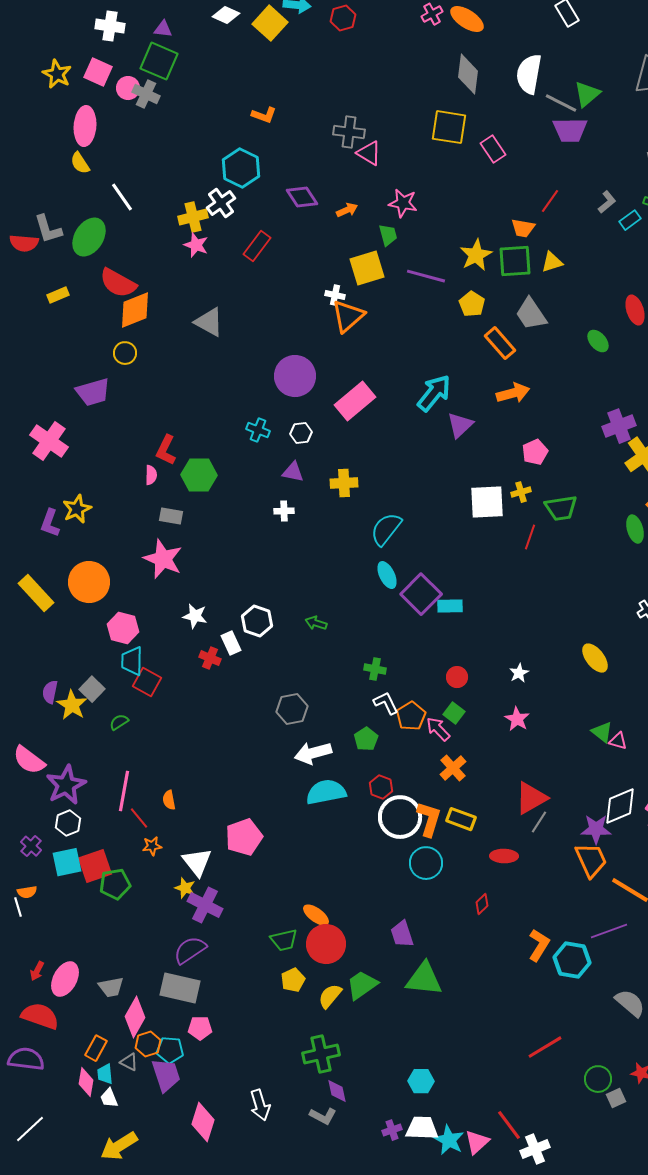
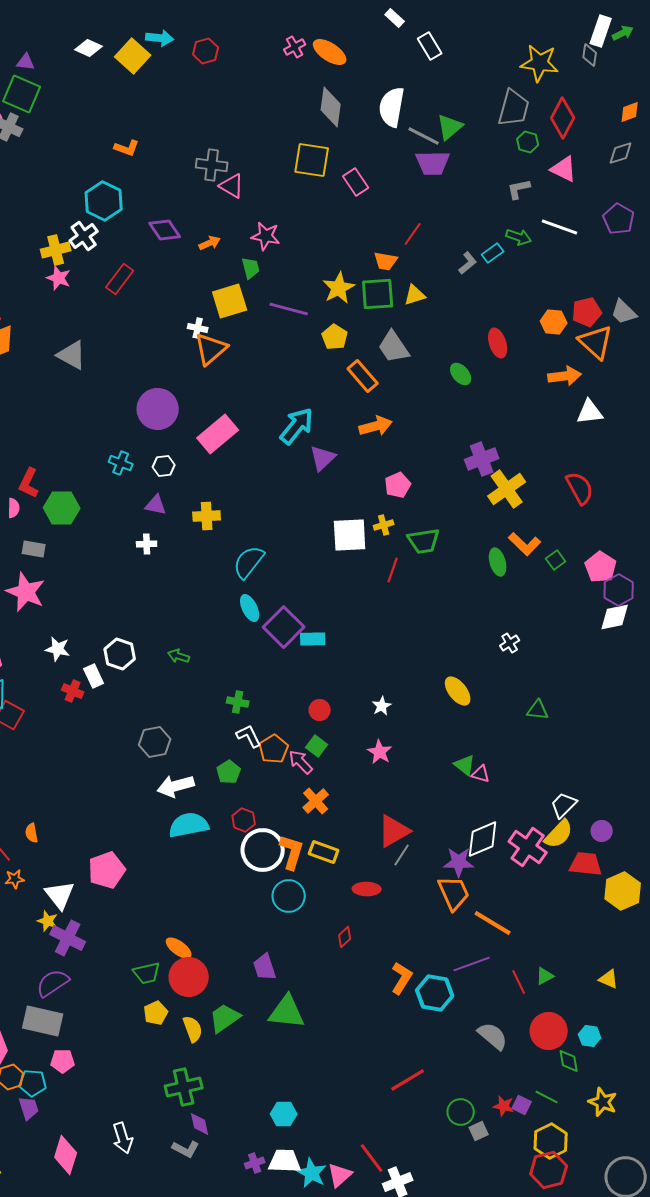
gray L-shape: (607, 202) -> (468, 263), moved
yellow semicircle: (330, 996) -> (193, 1029), turned 120
purple trapezoid: (166, 1075) -> (29, 1108), size x0.7

